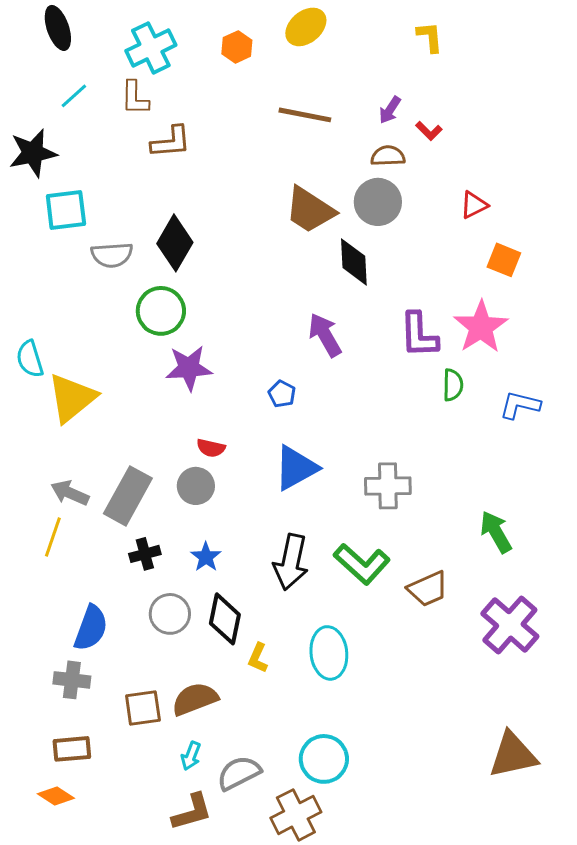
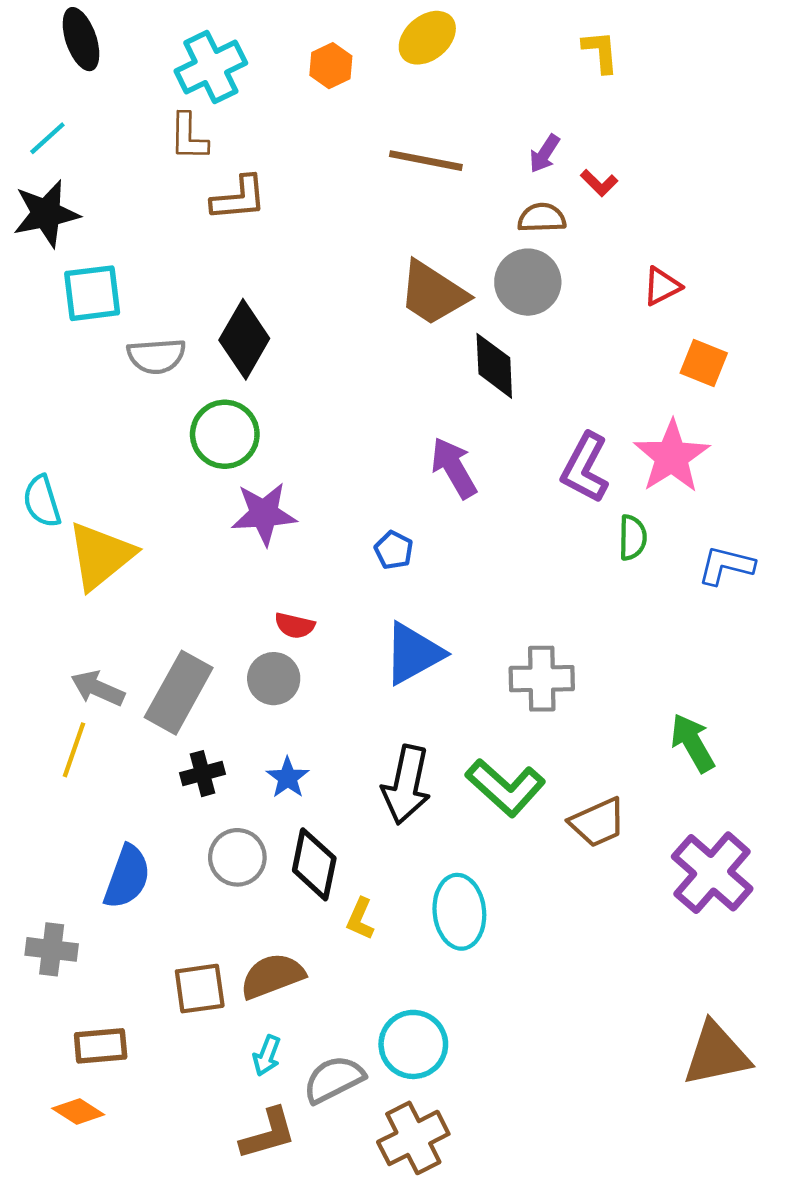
cyan line: (74, 96) -> (47, 138), moved
purple L-shape: (419, 335) -> (585, 468), turned 30
gray cross: (72, 680) -> (52, 949), moved
cyan circle: (324, 759) -> (413, 1044), moved

